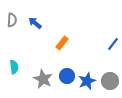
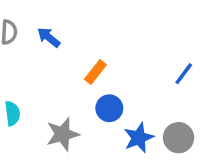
blue circle: (67, 76) -> (109, 108), moved
gray star: (43, 79) -> (63, 134), turned 30

